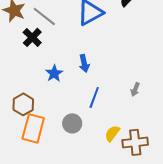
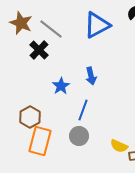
blue line: (94, 97) -> (83, 110), moved
yellow semicircle: (112, 133) -> (119, 146), turned -102

